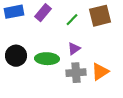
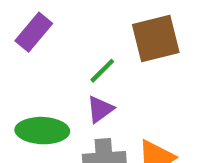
green line: (72, 20) -> (102, 71), moved

